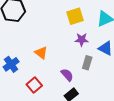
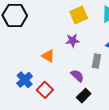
purple star: (82, 40) -> (73, 40), moved
blue cross: (11, 64) -> (25, 80), moved

